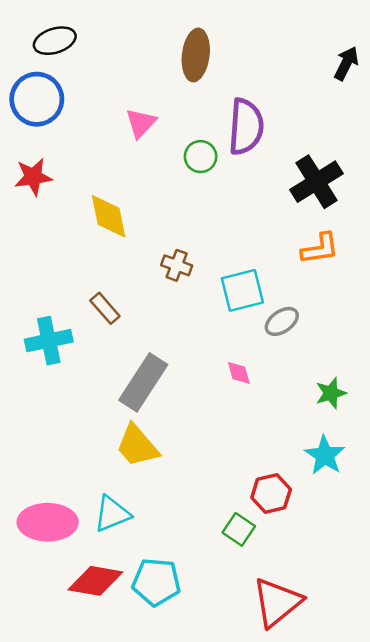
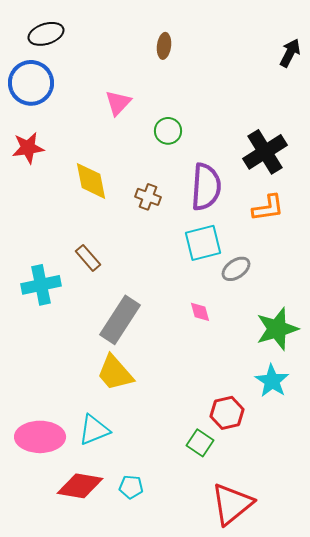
brown ellipse: (196, 55) -> (164, 46), size x0.6
purple semicircle: (246, 127) -> (206, 187), moved
brown cross: (177, 265) -> (148, 197), moved
green star: (331, 393) -> (277, 329), size x1.6
cyan pentagon: (156, 582) -> (131, 487), size x0.6

